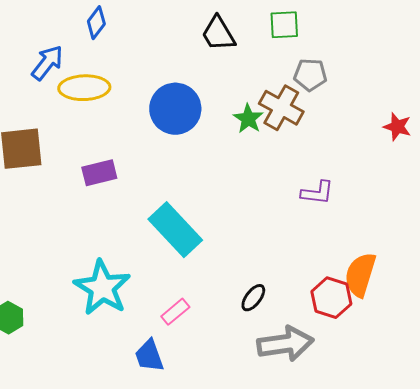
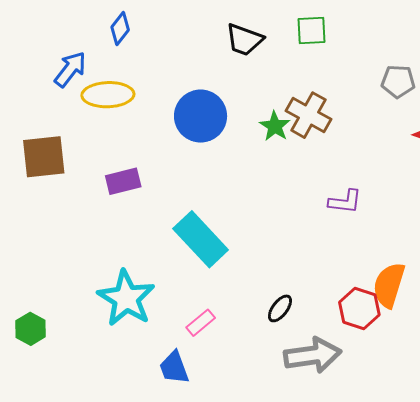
black trapezoid: (218, 34) -> (244, 40), turned -39
gray pentagon: (310, 75) -> (398, 81), moved

